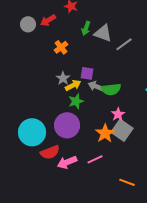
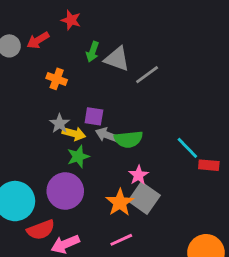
orange cross: (61, 47) -> (57, 79), turned -32
yellow arrow: (73, 85) -> (74, 134), turned 42
pink line: (95, 159) -> (121, 240), moved

